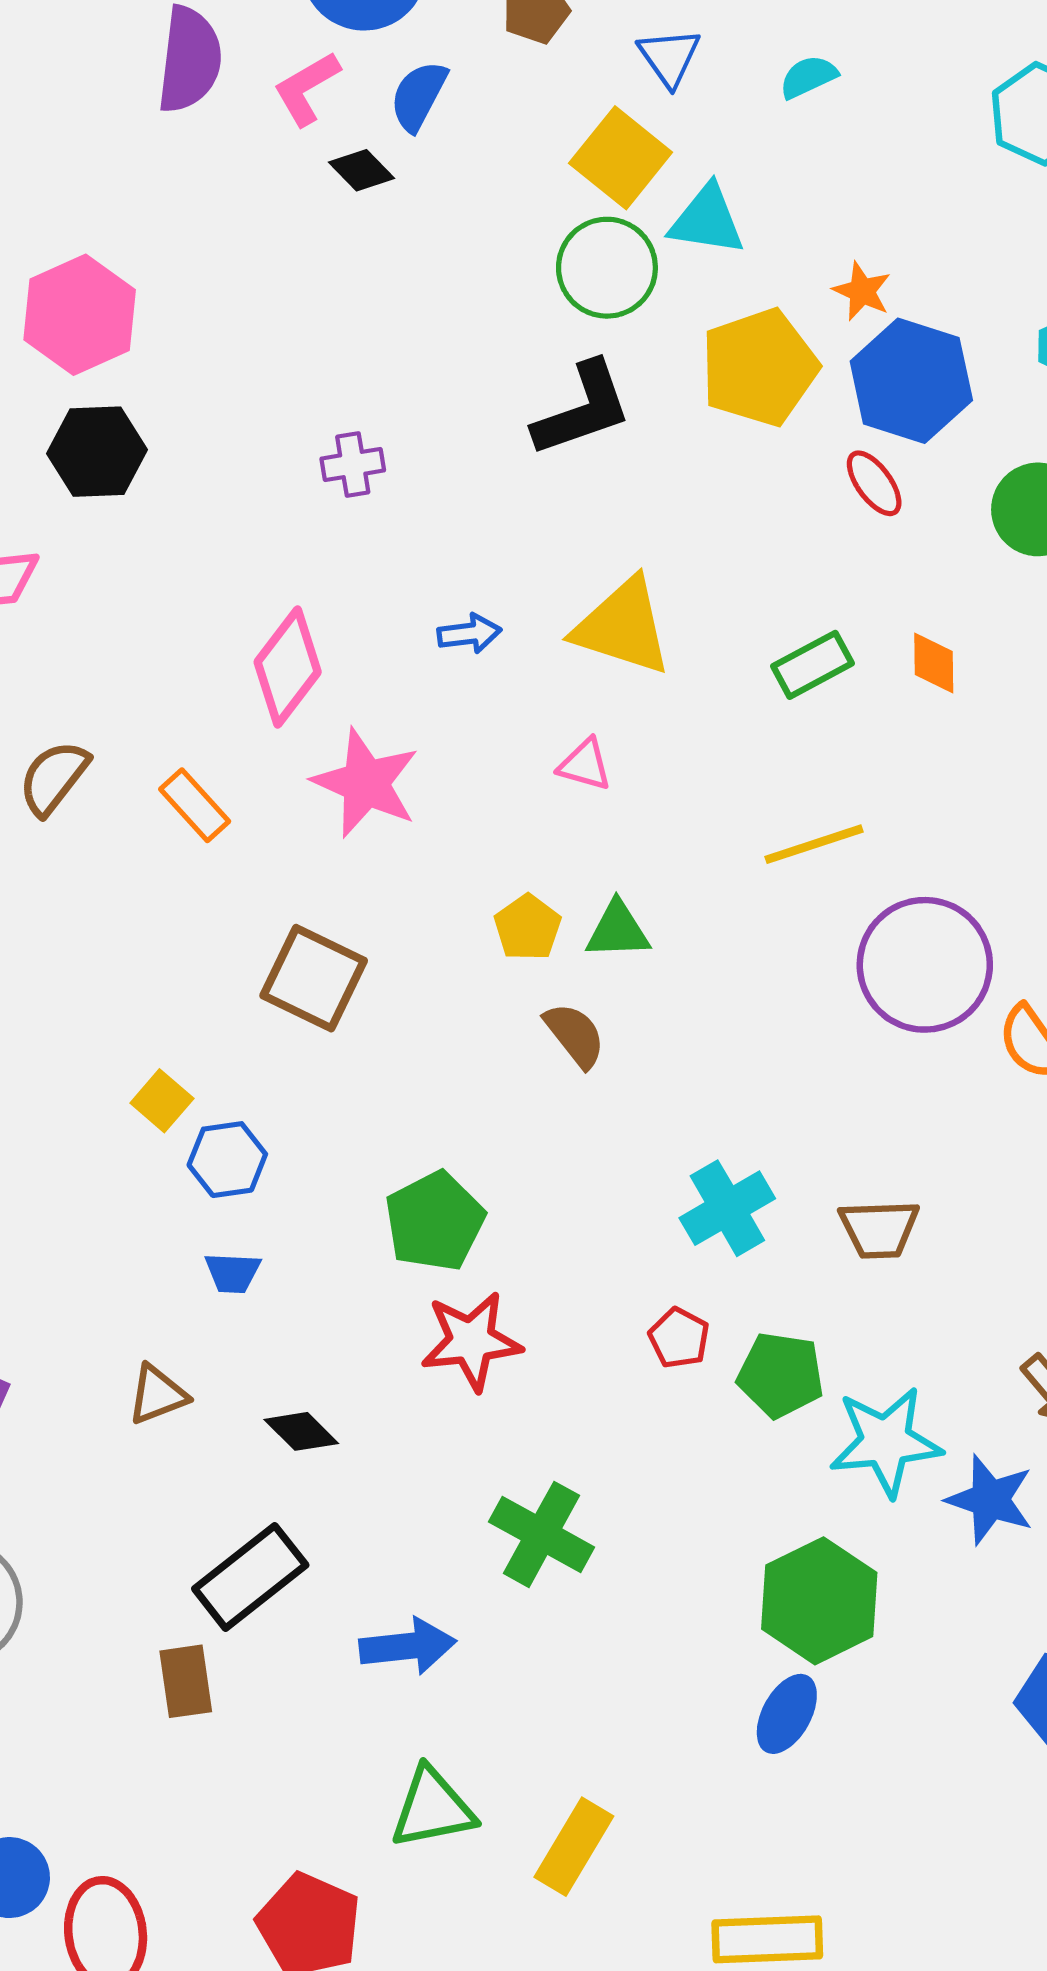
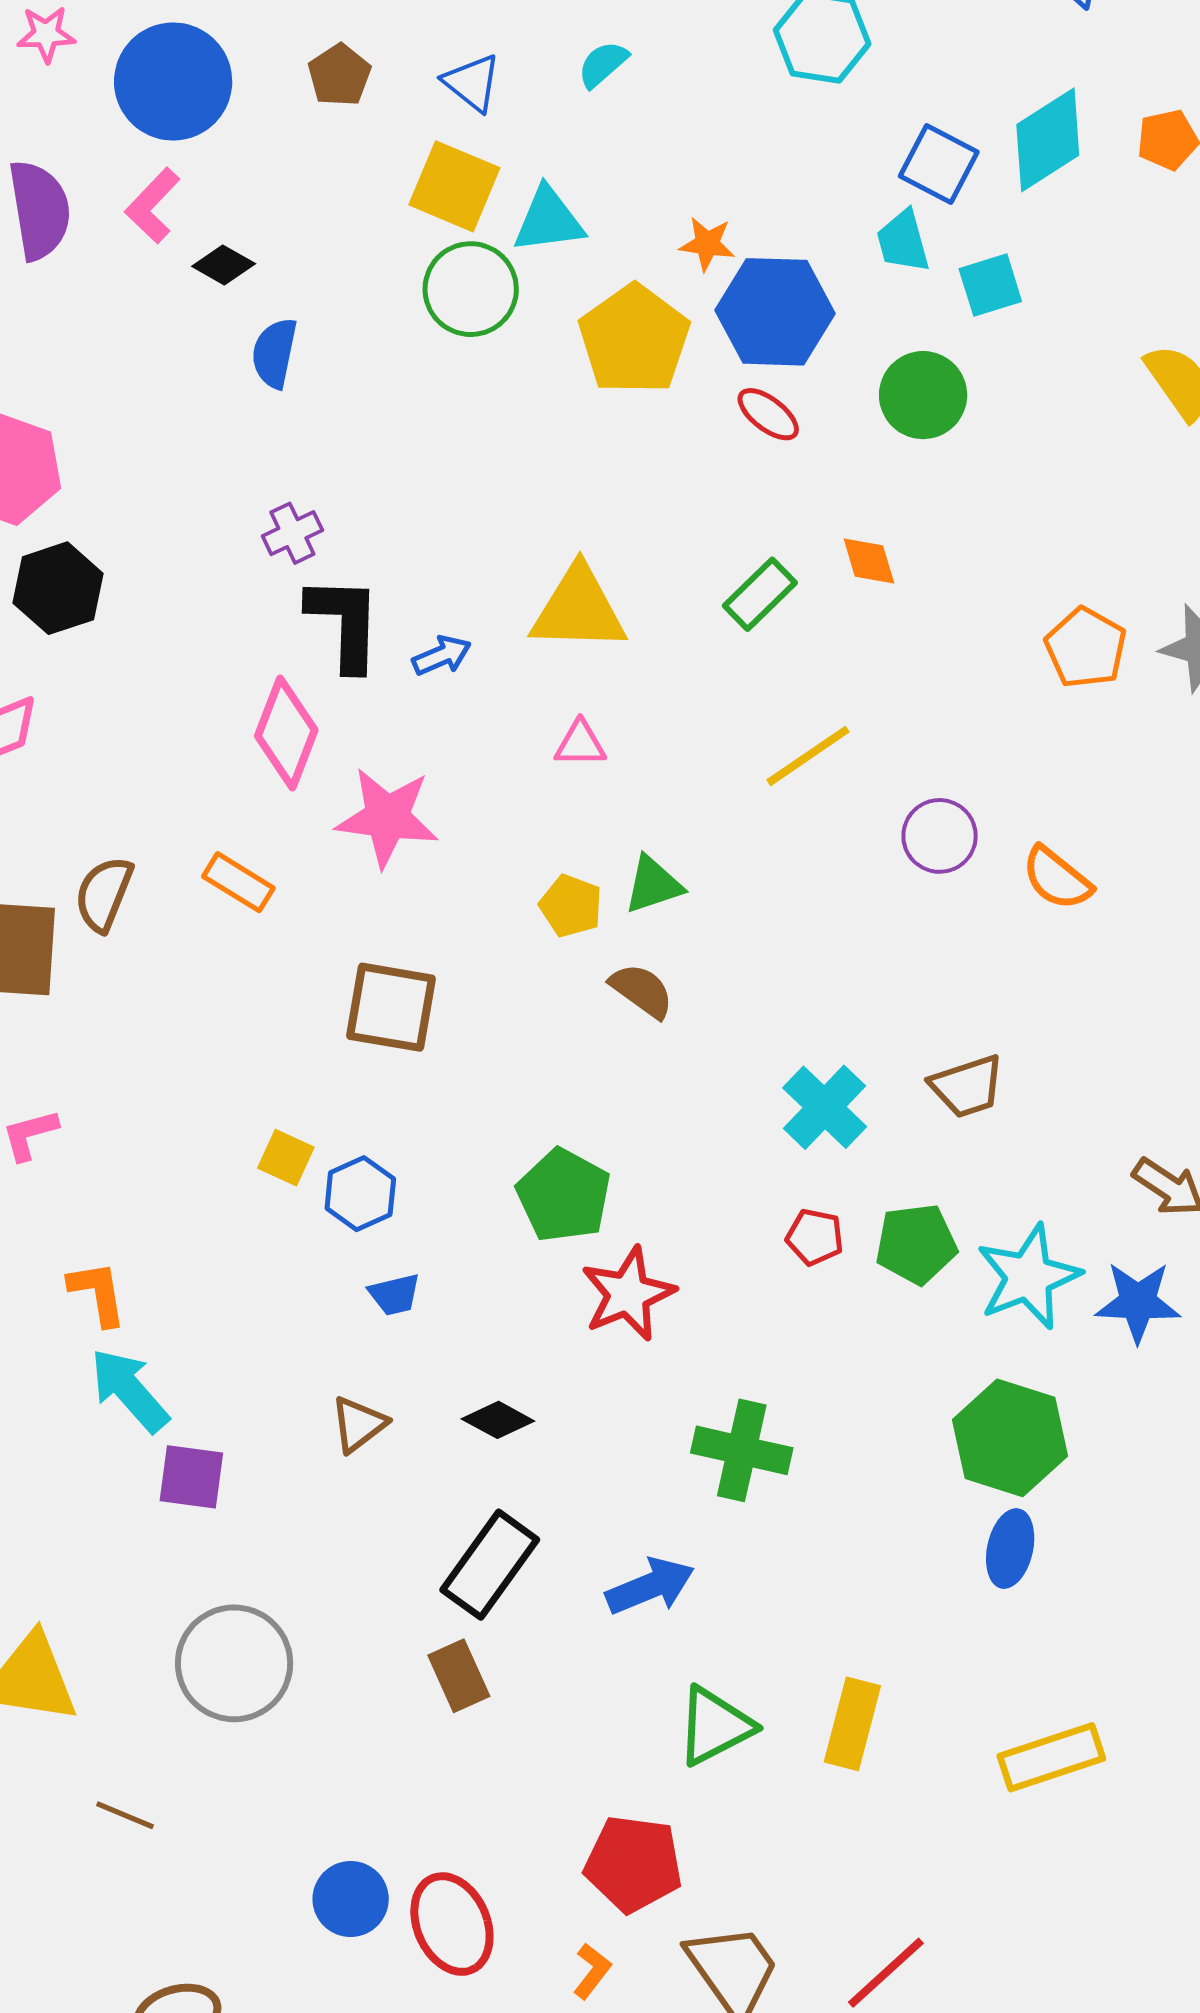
blue semicircle: (419, 96) -> (275, 353), moved
black L-shape: (583, 409) -> (345, 623), moved, turned -53
purple circle: (925, 965) -> (940, 836), size x0.6

